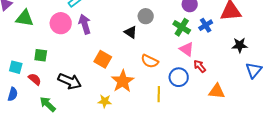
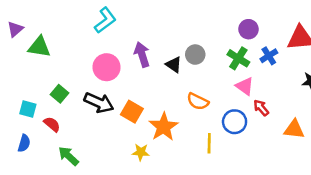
gray circle: (146, 16) -> (195, 55), moved
pink circle: (61, 23) -> (106, 67), moved
purple arrow: (85, 24) -> (142, 55), moved
green square: (41, 55) -> (60, 94), turned 32
orange square: (103, 59) -> (132, 112), moved
black arrow: (70, 81) -> (99, 103), moved
orange triangle: (217, 91) -> (294, 129), moved

